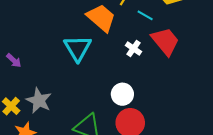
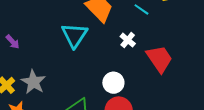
red trapezoid: (165, 41) -> (160, 59), moved

